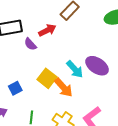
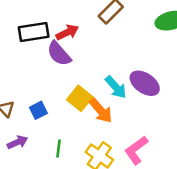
red arrow: (47, 30) -> (67, 32), moved
purple semicircle: (30, 44) -> (59, 54), size x1.5

